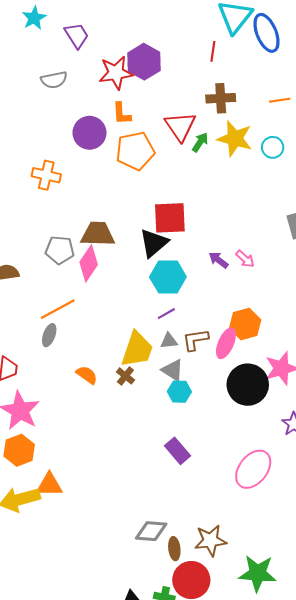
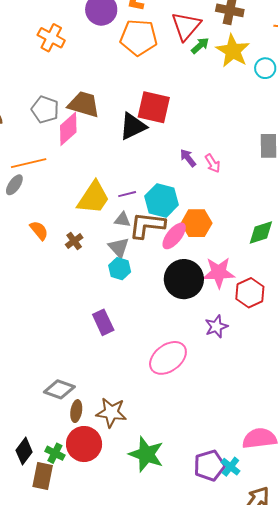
cyan hexagon: (168, 277) -> (162, 201), moved
brown L-shape: (195, 340) -> (147, 225), size x1.4
yellow trapezoid: (137, 349) -> (94, 198), moved

